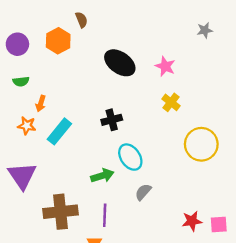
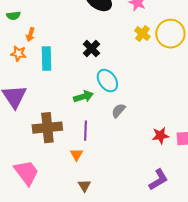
black cross: (112, 120) -> (91, 49), turned -30
cyan rectangle: (59, 131) -> (46, 59), turned -40
yellow circle: (201, 144) -> (170, 34), moved

